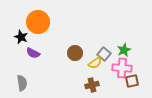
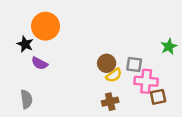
green star: (124, 50) -> (169, 47), moved
brown circle: (75, 53) -> (107, 63), moved
gray square: (104, 54) -> (134, 64), moved, turned -32

